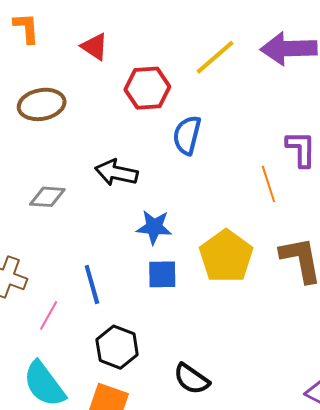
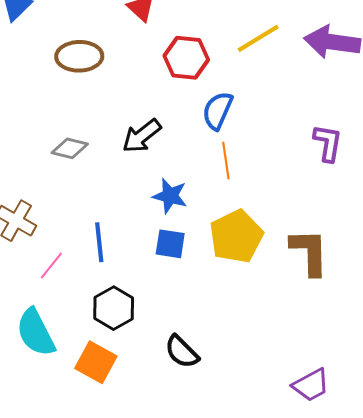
black arrow: (116, 173) -> (142, 136), turned -60
orange line: (268, 184) -> (226, 161), moved

